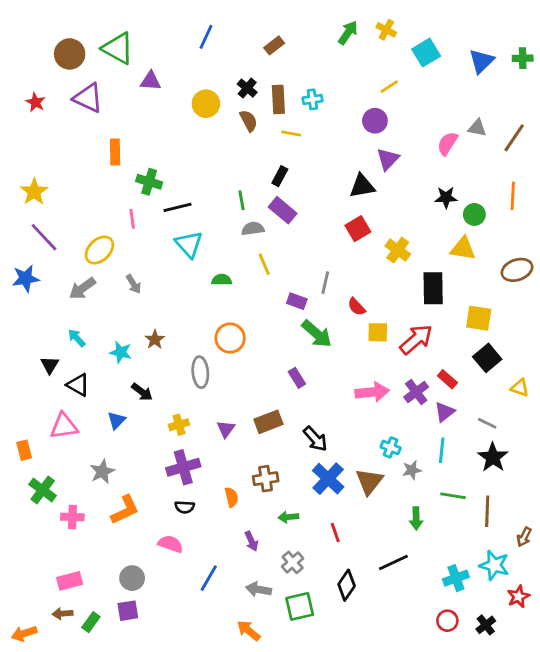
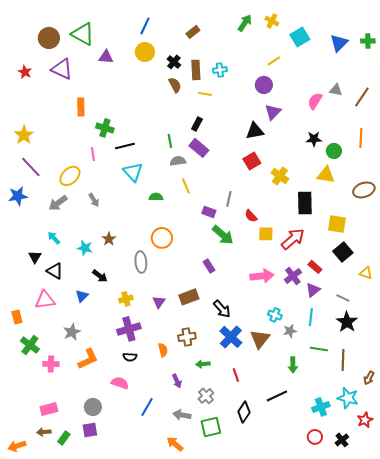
yellow circle: (206, 104) -> (145, 52), moved

